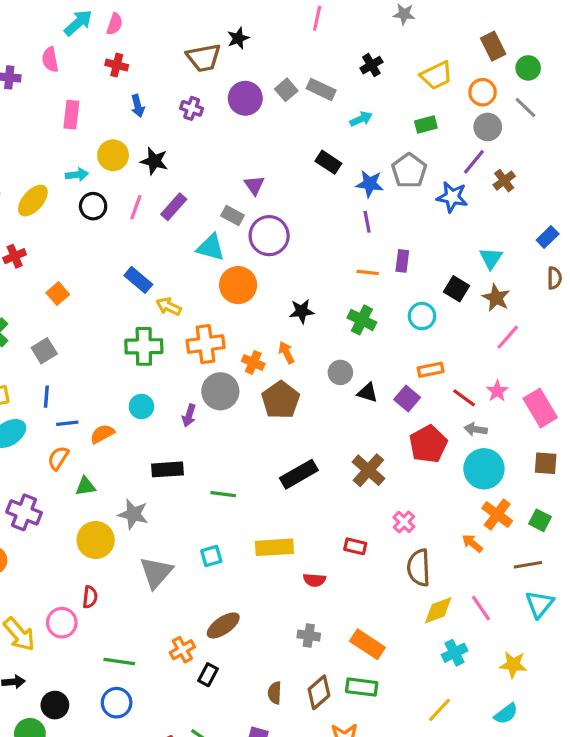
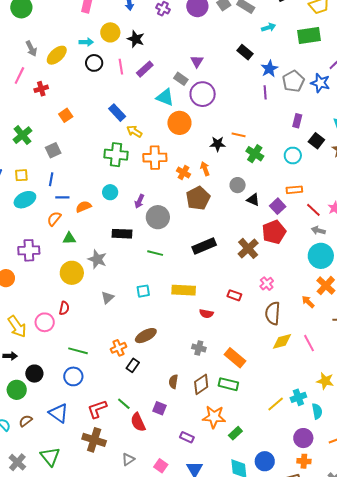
green rectangle: (426, 125) -> (309, 36), size x1.6
gray pentagon: (409, 171) -> (293, 81), moved
blue star: (370, 184) -> (269, 69), turned 30
pink line: (136, 207) -> (121, 67), turned -35
purple rectangle: (402, 261) -> (297, 121), moved
orange line: (368, 272) -> (239, 135), moved
gray circle: (220, 391) -> (158, 217), moved
red pentagon: (428, 444) -> (274, 232), moved
purple cross: (24, 512) -> (29, 250), turned -30
gray triangle: (156, 572) -> (107, 298), size x0.6
cyan cross: (455, 653) -> (298, 397), moved
cyan semicircle: (506, 714) -> (317, 411), turned -70

